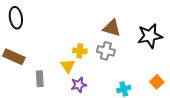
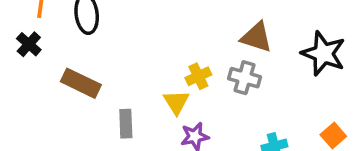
black star: (150, 36) -> (323, 53), turned 30
yellow cross: (80, 51) -> (198, 76), turned -32

